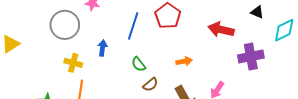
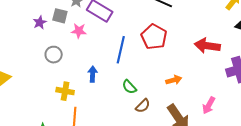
gray circle: (65, 25) -> (54, 55), size x0.6

